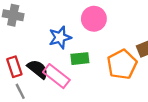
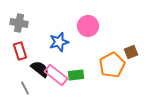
green rectangle: (80, 59) -> (76, 75), moved
red rectangle: (14, 67) -> (20, 51), moved

